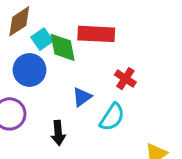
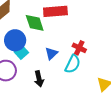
cyan square: (42, 39) -> (21, 52), moved
red cross: (125, 79) -> (79, 48), moved

